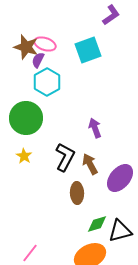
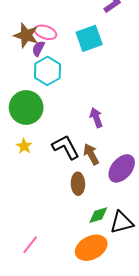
black L-shape: (65, 157) -> (66, 147), turned -56

